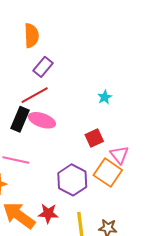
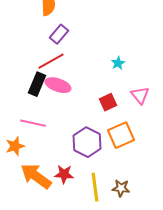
pink triangle: (119, 155) -> (140, 95), moved
orange square: (108, 173) -> (121, 135), turned 32

